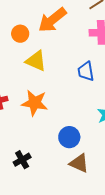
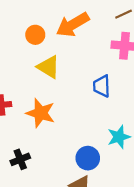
blue circle: (69, 137) -> (88, 158), moved
black cross: (22, 160) -> (20, 159), moved

